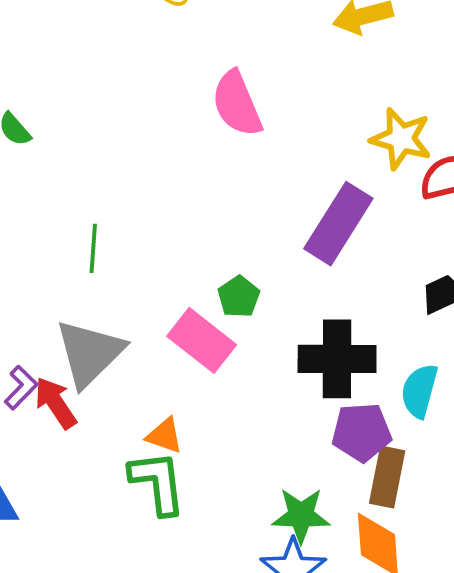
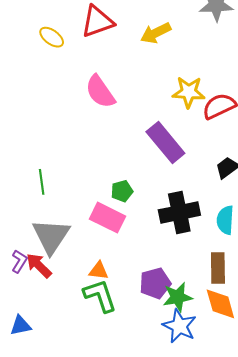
purple rectangle: (338, 224) -> (165, 143), turned -60
green pentagon: (239, 297) -> (122, 191), turned 30
purple pentagon: (362, 432) -> (155, 283), moved

